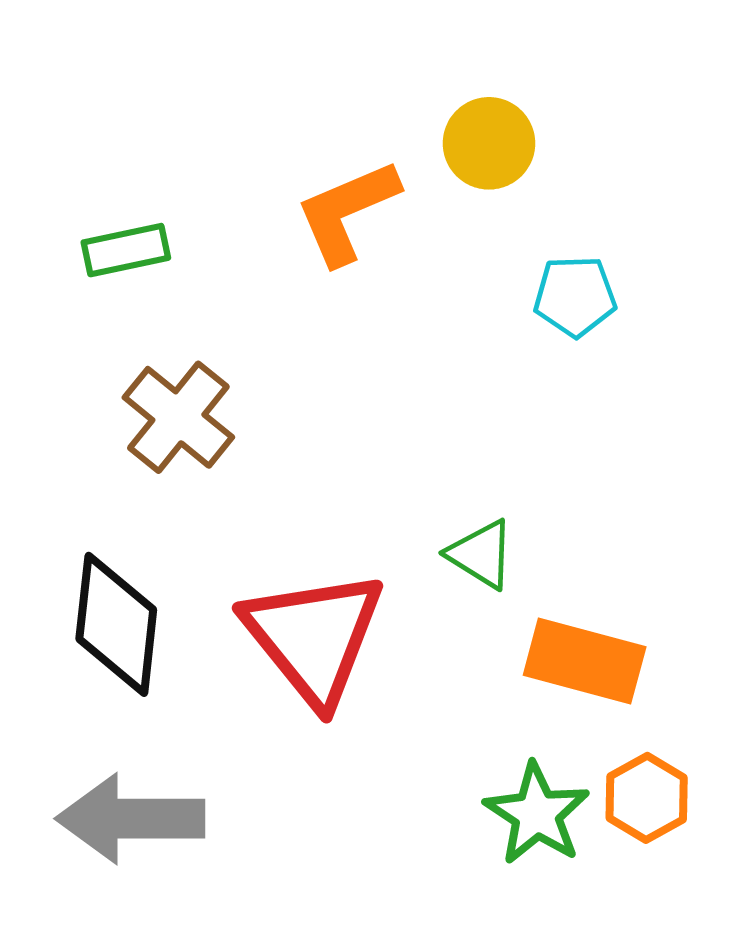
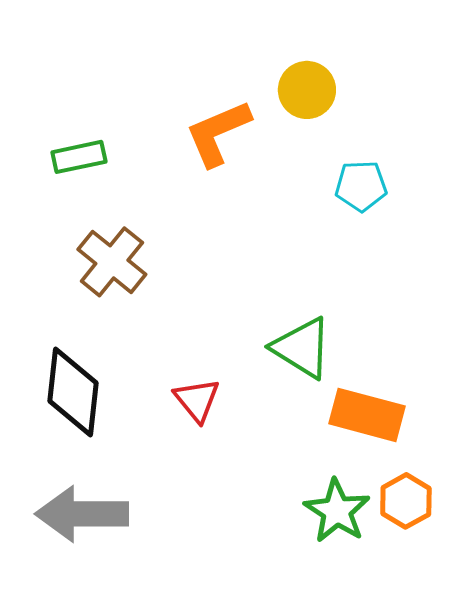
green triangle: (481, 554) -> (302, 348), size x1.4
red triangle: (314, 637) -> (197, 400), size x0.5

